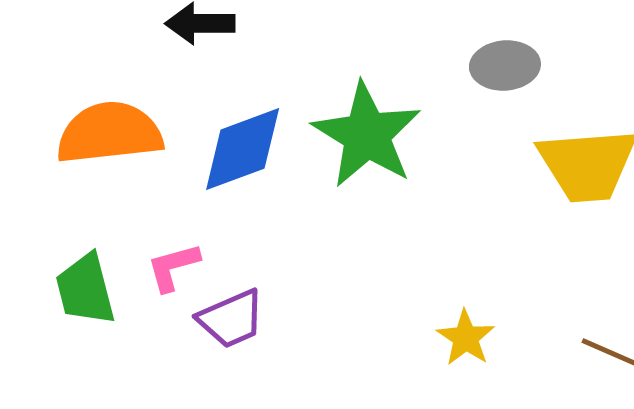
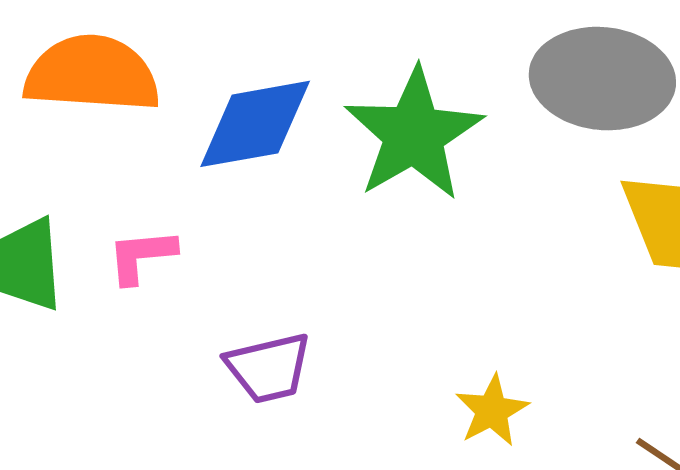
gray ellipse: (505, 66) -> (602, 79), size x1.6
purple trapezoid: (231, 319) -> (269, 368), moved

